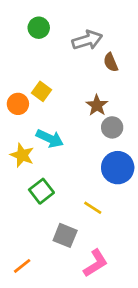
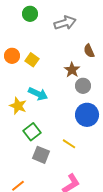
brown semicircle: (111, 62) -> (89, 51), moved
orange circle: (18, 104) -> (12, 56), moved
gray square: (65, 235) -> (41, 155), moved

